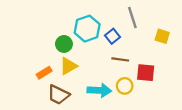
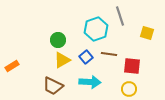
cyan hexagon: (87, 29) -> (96, 29), moved
blue square: (113, 36) -> (86, 57), moved
orange rectangle: (44, 73) -> (12, 66), moved
yellow circle: (125, 86) -> (129, 89), moved

